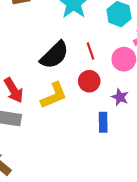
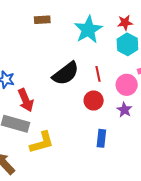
yellow L-shape: (54, 95) -> (42, 142), moved
purple star: (120, 97) -> (124, 110), moved

